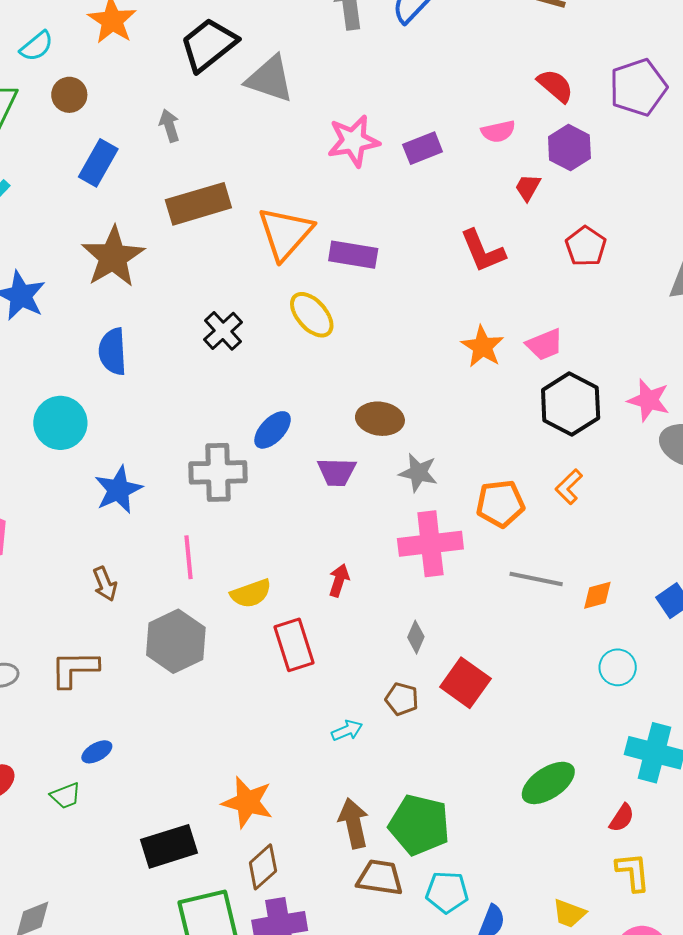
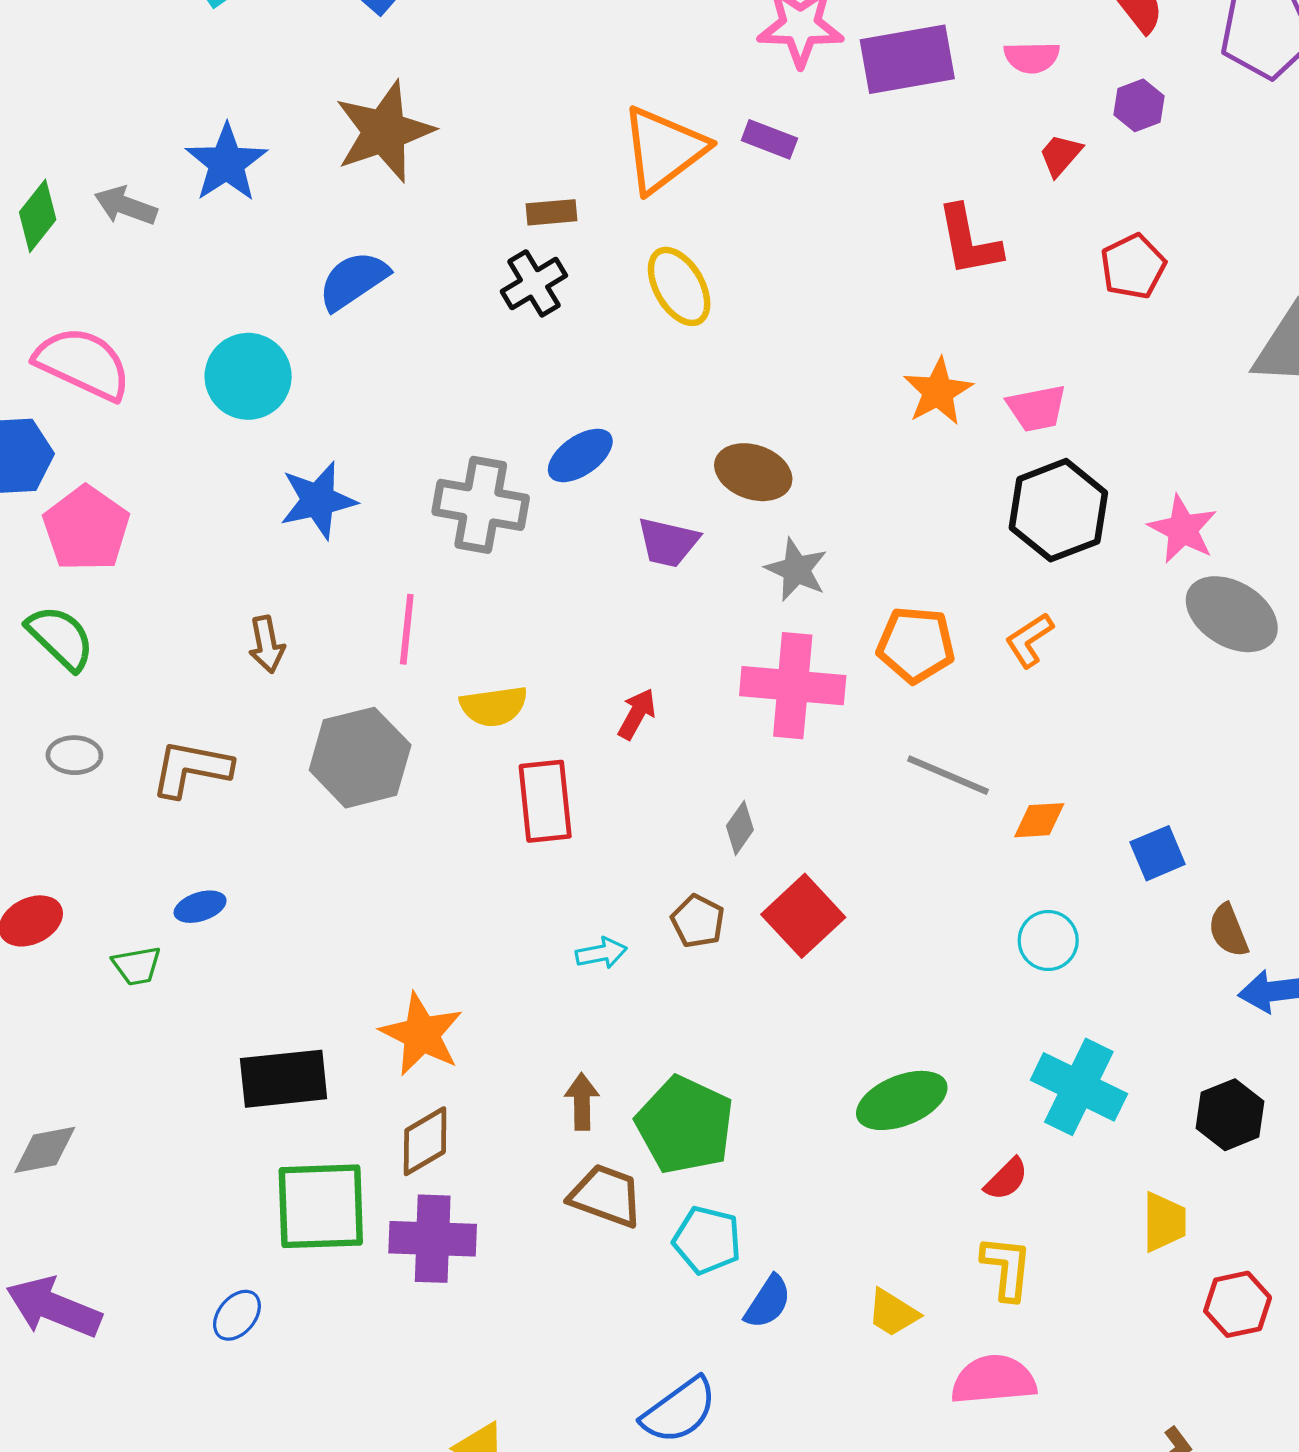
purple hexagon: (569, 147) -> (1139, 105), size x0.7
purple rectangle: (423, 148) -> (907, 59), size x1.5
brown rectangle: (198, 204) -> (552, 212), moved, size x0.5
purple rectangle: (353, 255) -> (769, 139), moved, size x0.7
blue semicircle: (113, 352) -> (353, 281), turned 48
brown arrow: (354, 823) -> (582, 1102), size x0.7

